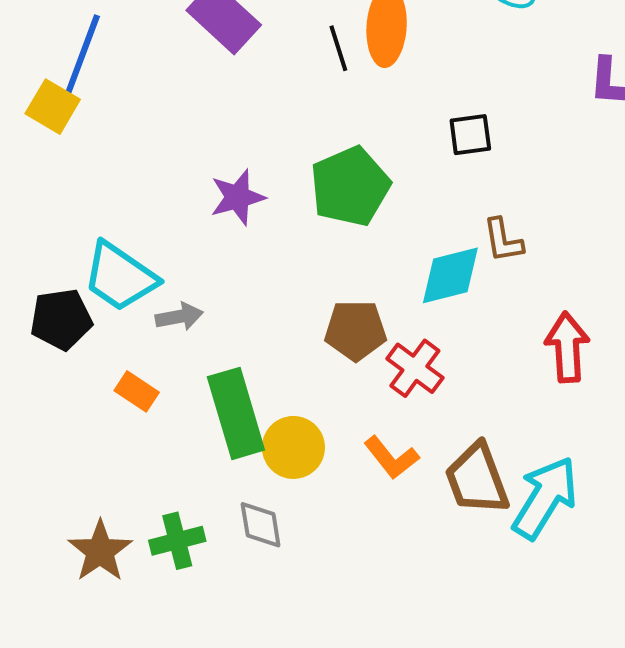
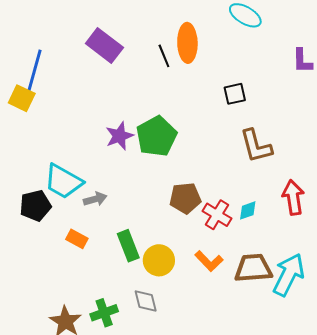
green pentagon: (350, 186) -> (156, 136), moved
brown L-shape: (503, 240) -> (256, 146), size x1.5
cyan diamond: (450, 275) -> (248, 210), moved, size x0.6
green rectangle: (236, 413) -> (128, 246), size x0.7
brown trapezoid: (477, 479) -> (253, 268), turned 111

